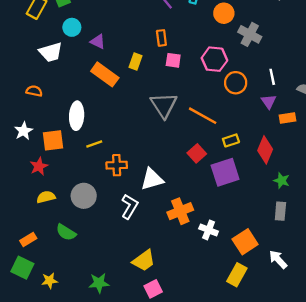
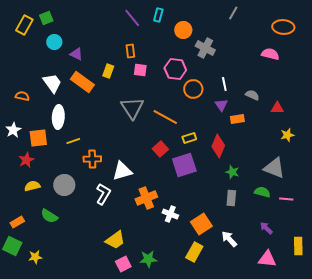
white trapezoid: (51, 52) -> (52, 83), moved, turned -110
green star: (99, 283) -> (148, 259), moved

